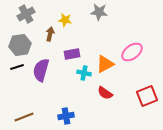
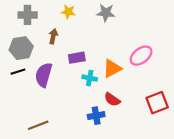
gray cross: (26, 14) -> (28, 15), turned 30
yellow star: (65, 20) -> (68, 12), moved
blue cross: (66, 116) -> (96, 116), moved
brown line: (24, 117) -> (38, 125), moved

